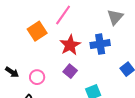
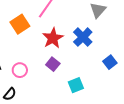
blue cross: (100, 44) -> (83, 37), turned -36

